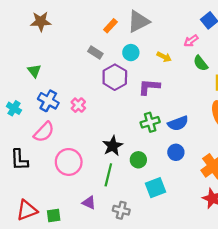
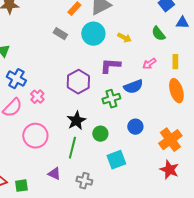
pink arrow: (191, 41) -> (149, 64), moved
cyan circle: (131, 53) -> (93, 34), size x1.5
green semicircle: (201, 63) -> (158, 34), moved
purple hexagon: (115, 77) -> (78, 82), moved
pink cross: (78, 105) -> (37, 97), moved
blue semicircle: (178, 123) -> (133, 87), moved

